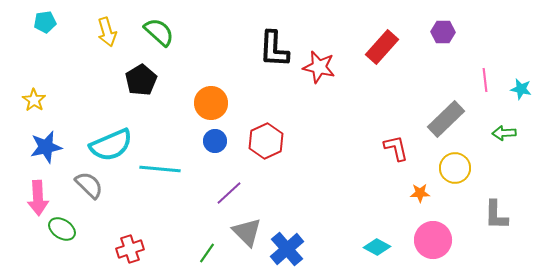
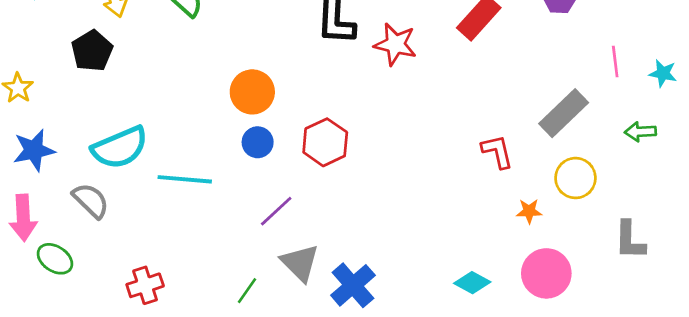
black pentagon: (141, 80) -> (92, 51), moved

